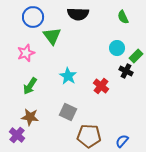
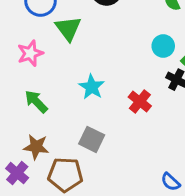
green arrow: (30, 86) -> (36, 102), turned 102
brown pentagon: (89, 136) -> (65, 175), moved
blue semicircle: (122, 141) -> (170, 182), turned -88

